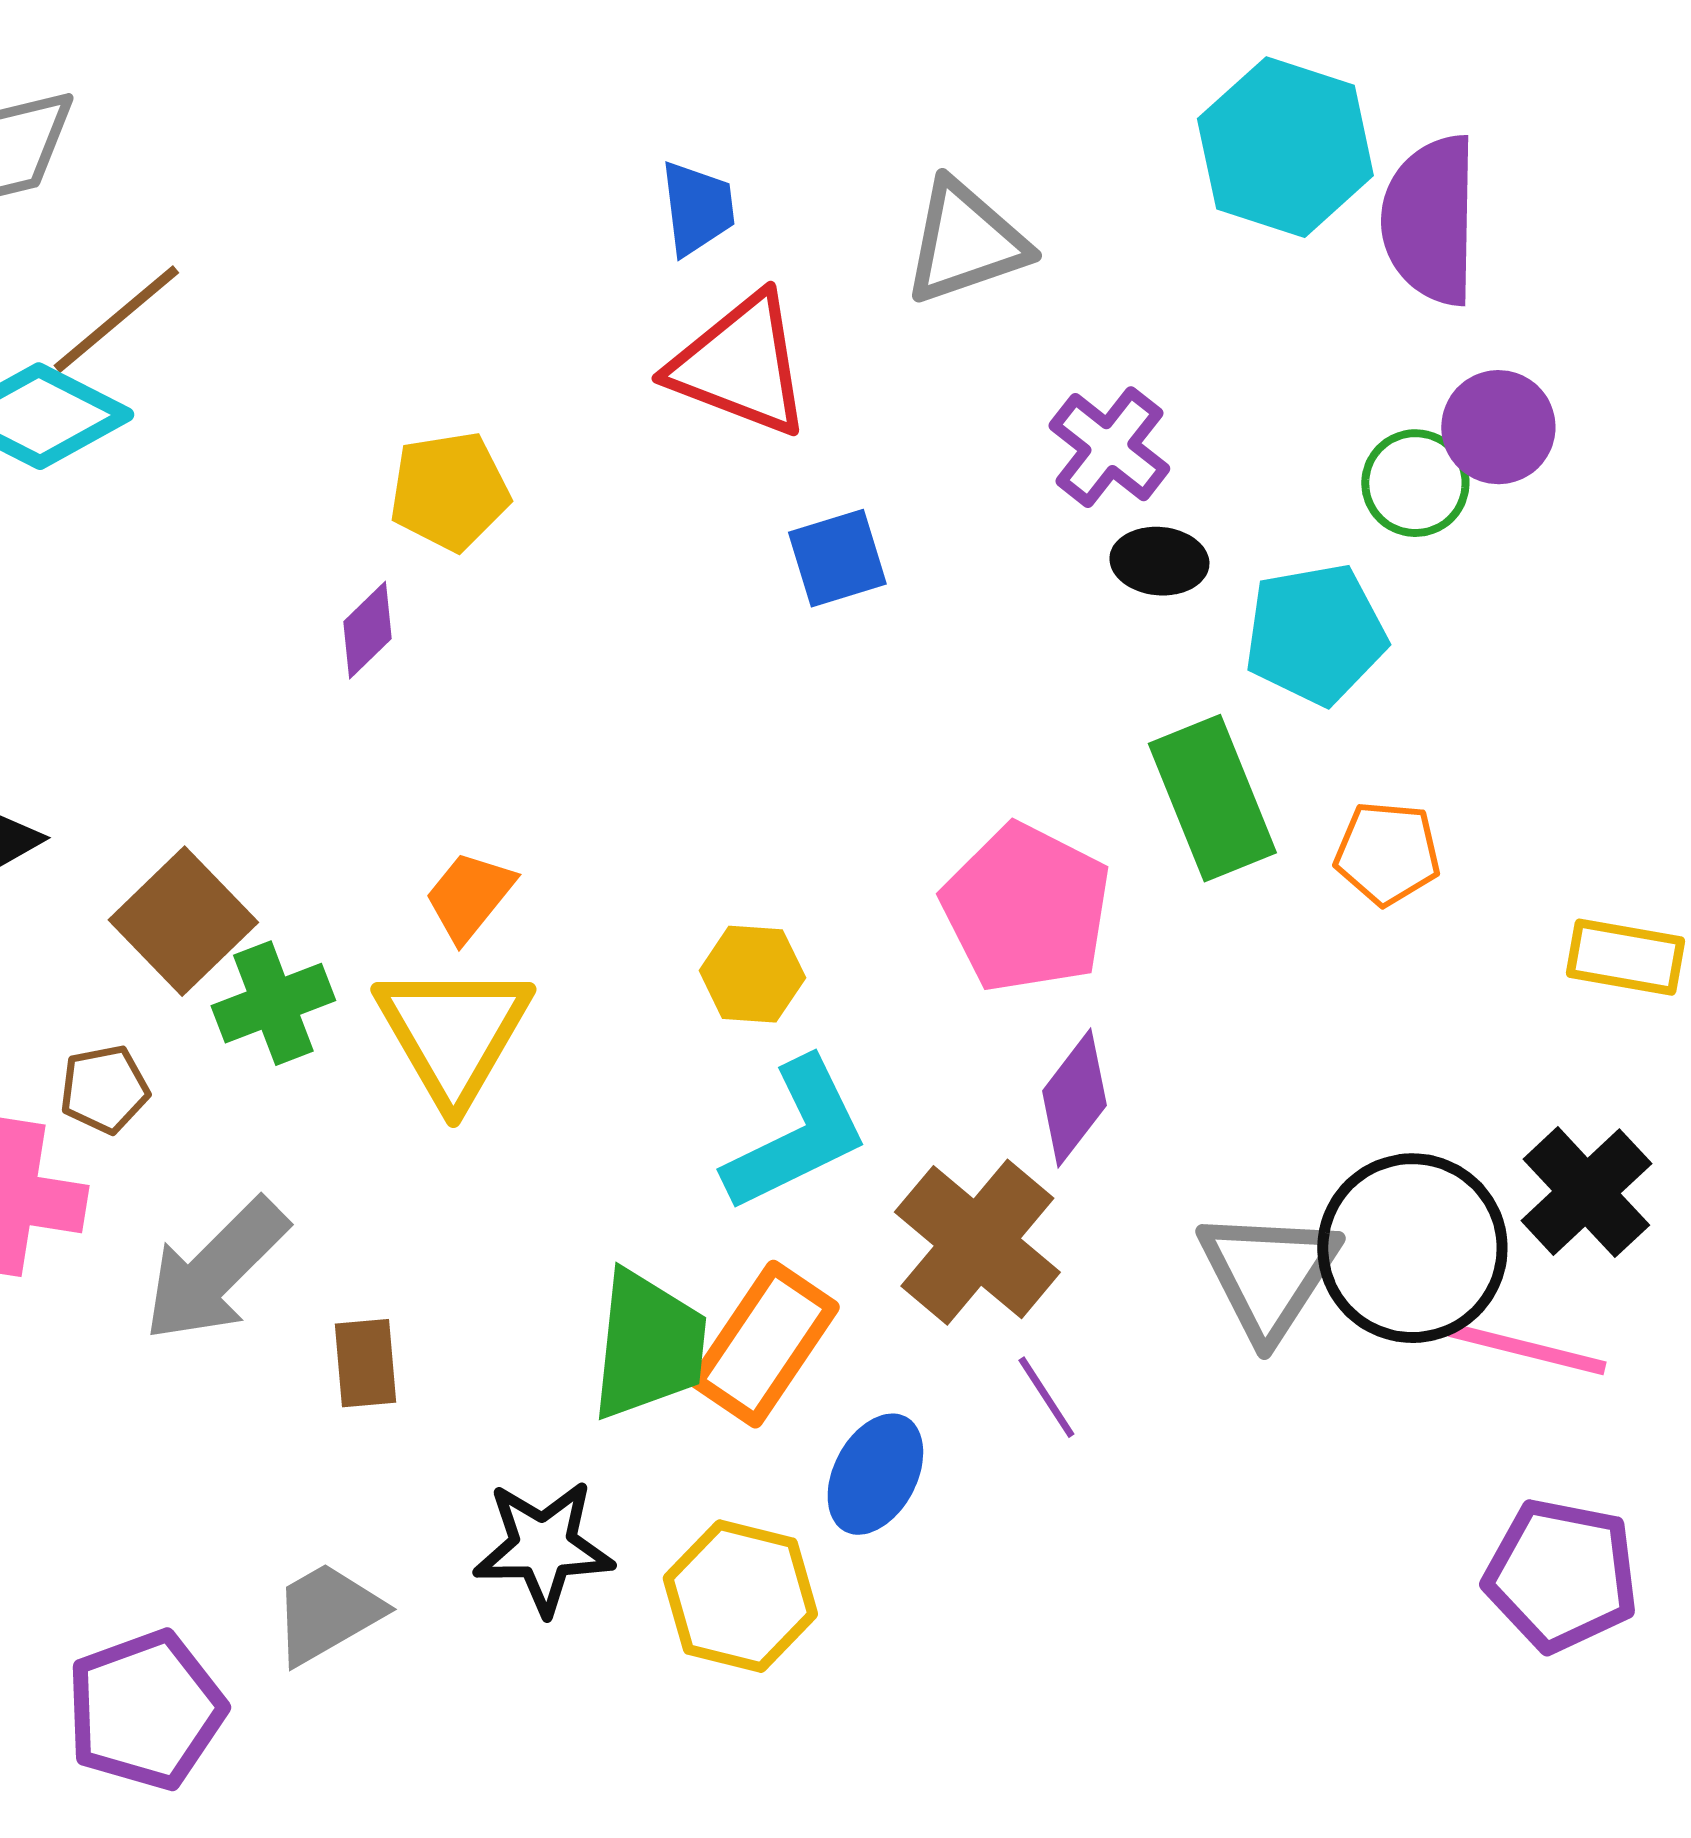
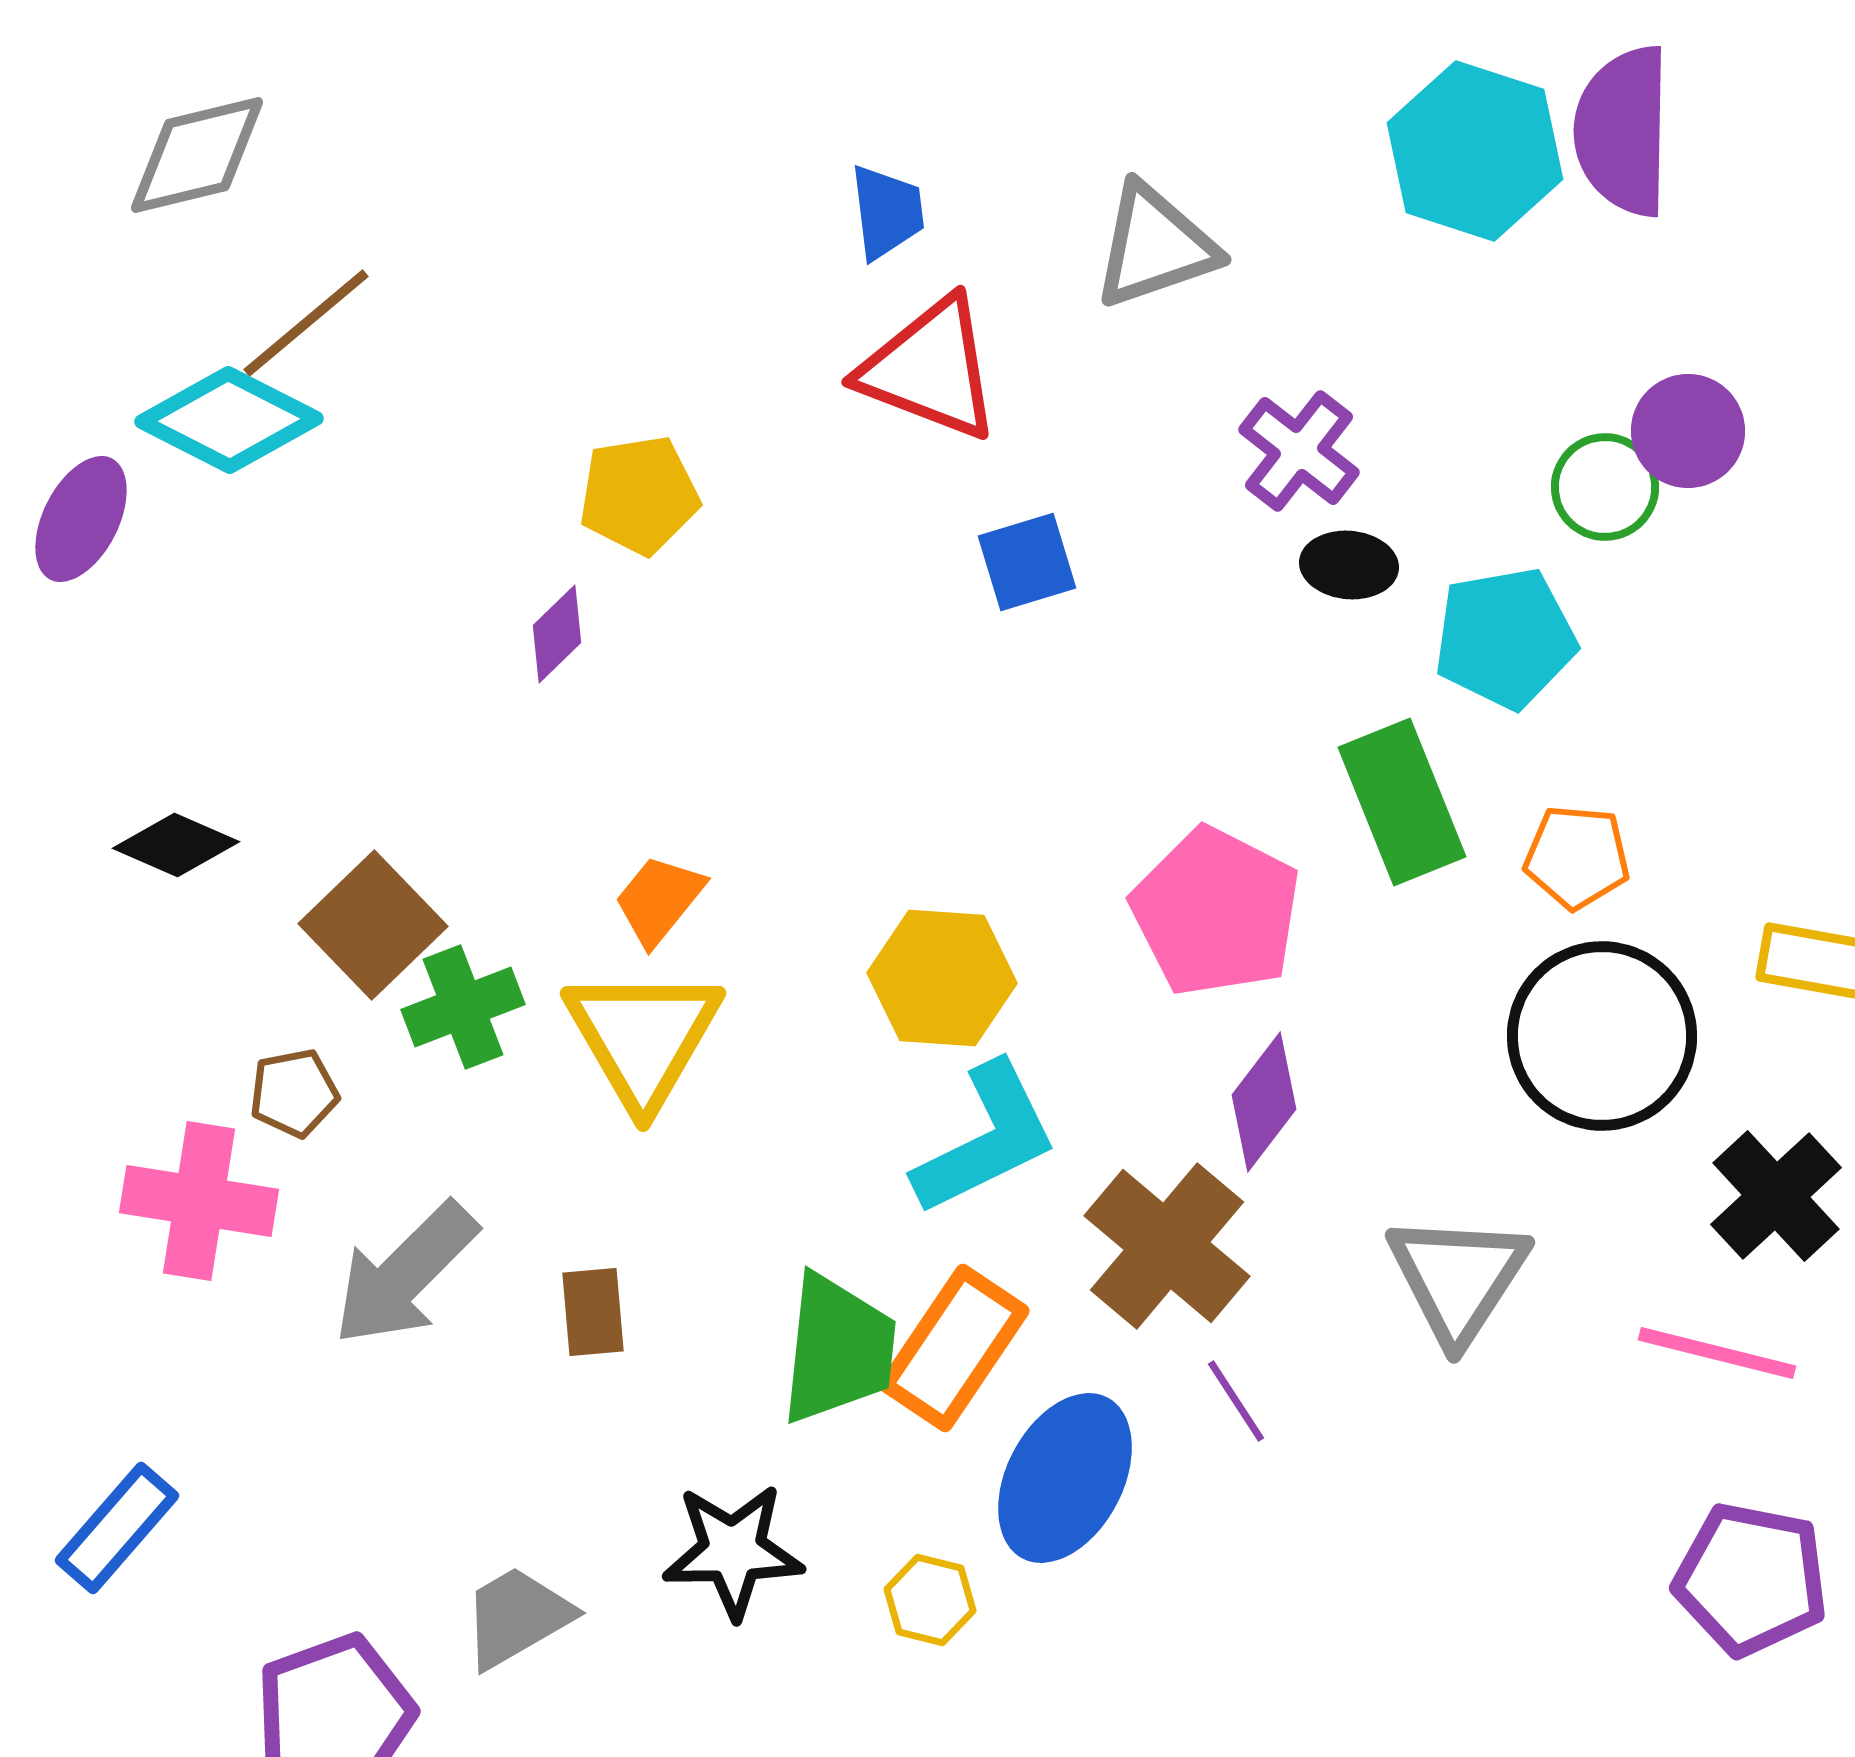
purple semicircle: (1430, 220) -> (1623, 131), moved
yellow hexagon: (752, 974) -> (942, 978), size x1.4
black circle: (1412, 1248) -> (1602, 1036), moved
brown rectangle: (365, 1363) -> (593, 1312), moved
blue ellipse: (875, 1474) -> (1065, 1478), size x1.4
yellow hexagon: (740, 1596) -> (930, 1600), size x0.6

